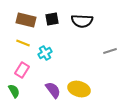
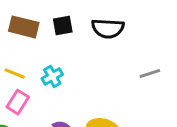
yellow line: (23, 43) -> (15, 73), moved

